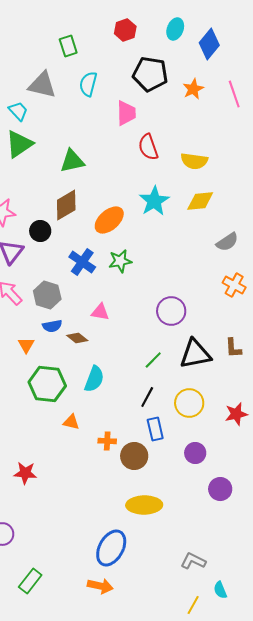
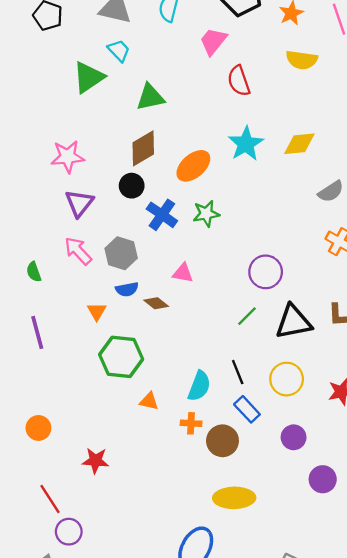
cyan trapezoid: (18, 111) -> (119, 51), moved
pink trapezoid: (126, 113) -> (213, 41), turned -140
yellow semicircle: (194, 161) -> (302, 60), moved
black circle: (40, 231) -> (132, 186), moved
green line: (153, 360) -> (247, 316), moved
cyan semicircle: (94, 379) -> (199, 386), moved
black line: (147, 397) -> (238, 372), turned -50
blue rectangle: (155, 429) -> (247, 409), turned -30

